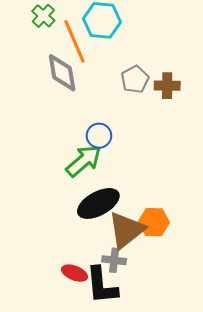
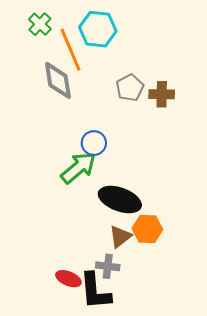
black ellipse: (98, 203) -> (120, 200), moved, turned 48
brown triangle: (126, 230) -> (120, 237), size x0.6

